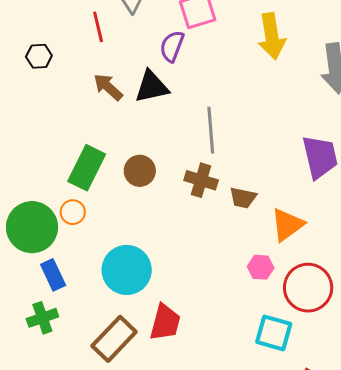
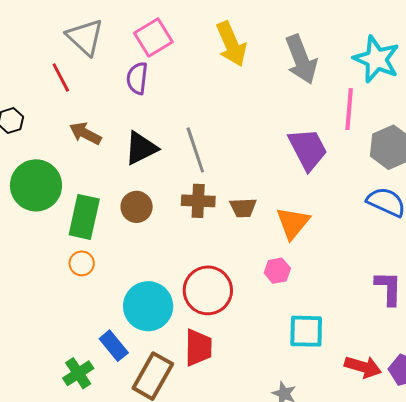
black triangle: (152, 87) -> (141, 148), moved
green circle: (32, 227) -> (36, 185), moved
blue rectangle: (53, 275) -> (114, 346), moved
red circle: (308, 288) -> (208, 290), moved

